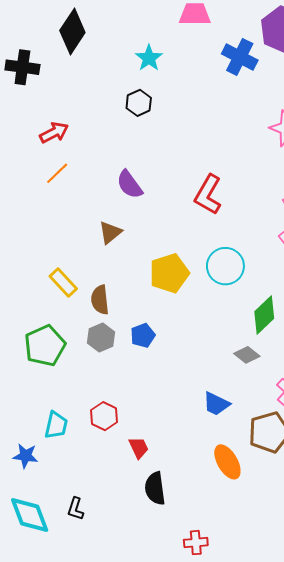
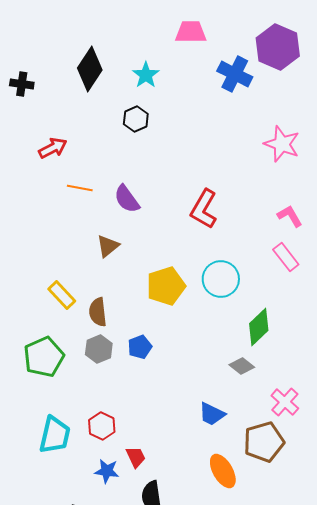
black diamond: (72, 32) -> (90, 69), moved
black cross: (22, 67) -> (22, 84), size x0.7
orange line: (57, 173) -> (80, 188), moved, turned 55
cyan trapezoid: (56, 425) -> (55, 435), size x1.4
blue star: (25, 456) -> (107, 471), moved

